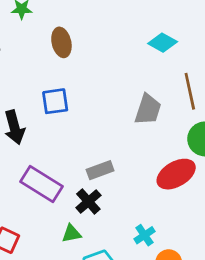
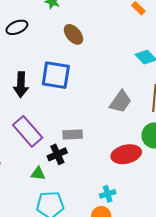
brown ellipse: (61, 42) -> (73, 34), turned -45
blue square: (55, 101) -> (56, 75), size x1.4
cyan cross: (144, 235) -> (108, 194), moved

